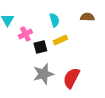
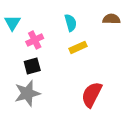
black square: (40, 47) -> (32, 66), moved
gray star: (43, 74) -> (27, 93), moved

